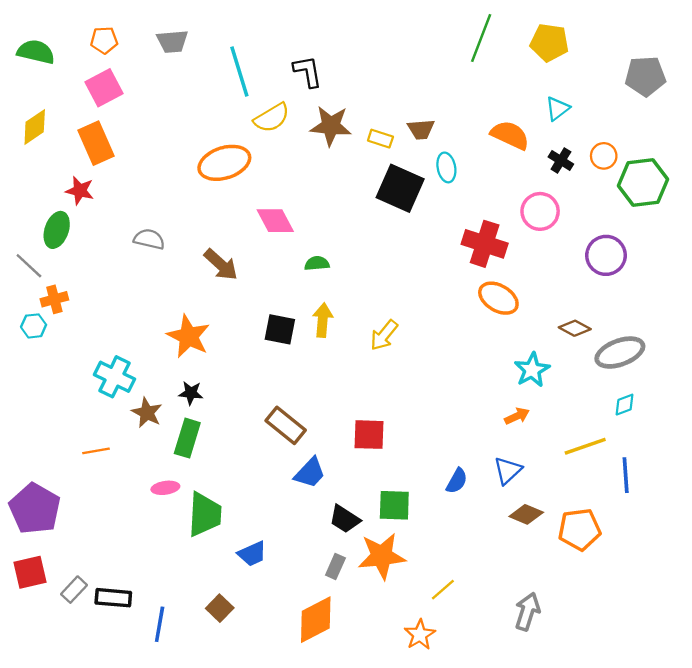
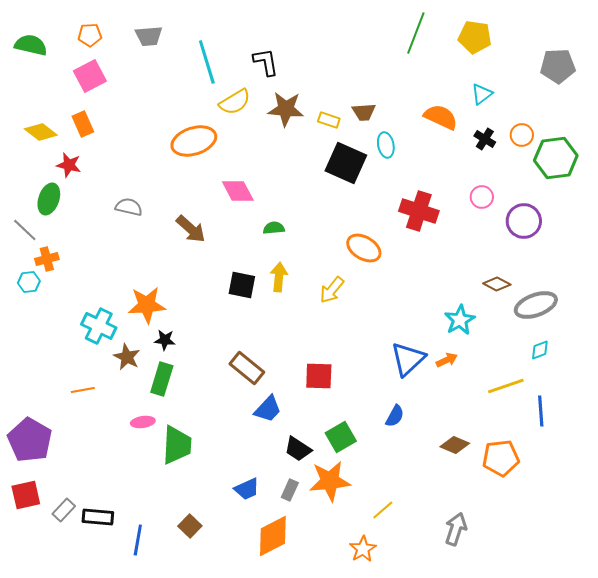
yellow diamond: (35, 127) -> (41, 132), moved, turned 72
orange rectangle: (96, 143) -> (83, 124), size x0.7
pink circle: (540, 211) -> (482, 197), moved, size x0.7
orange ellipse: (498, 298) -> (364, 248), moved
orange star: (189, 336) -> (147, 305), moved, turned -30
blue triangle: (508, 470) -> (408, 359), moved, size x1.4
green square: (394, 505) -> (341, 437), turned -32
blue trapezoid: (252, 554) -> (247, 489), moved

